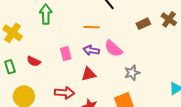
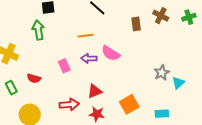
brown rectangle: (143, 24) -> (136, 24), turned -64
gray star: (132, 73) -> (162, 73), moved
red triangle: (89, 74) -> (95, 91), moved

